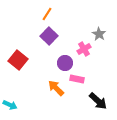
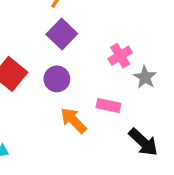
gray star: (99, 34) -> (145, 77), moved
purple circle: (65, 63) -> (57, 79), moved

